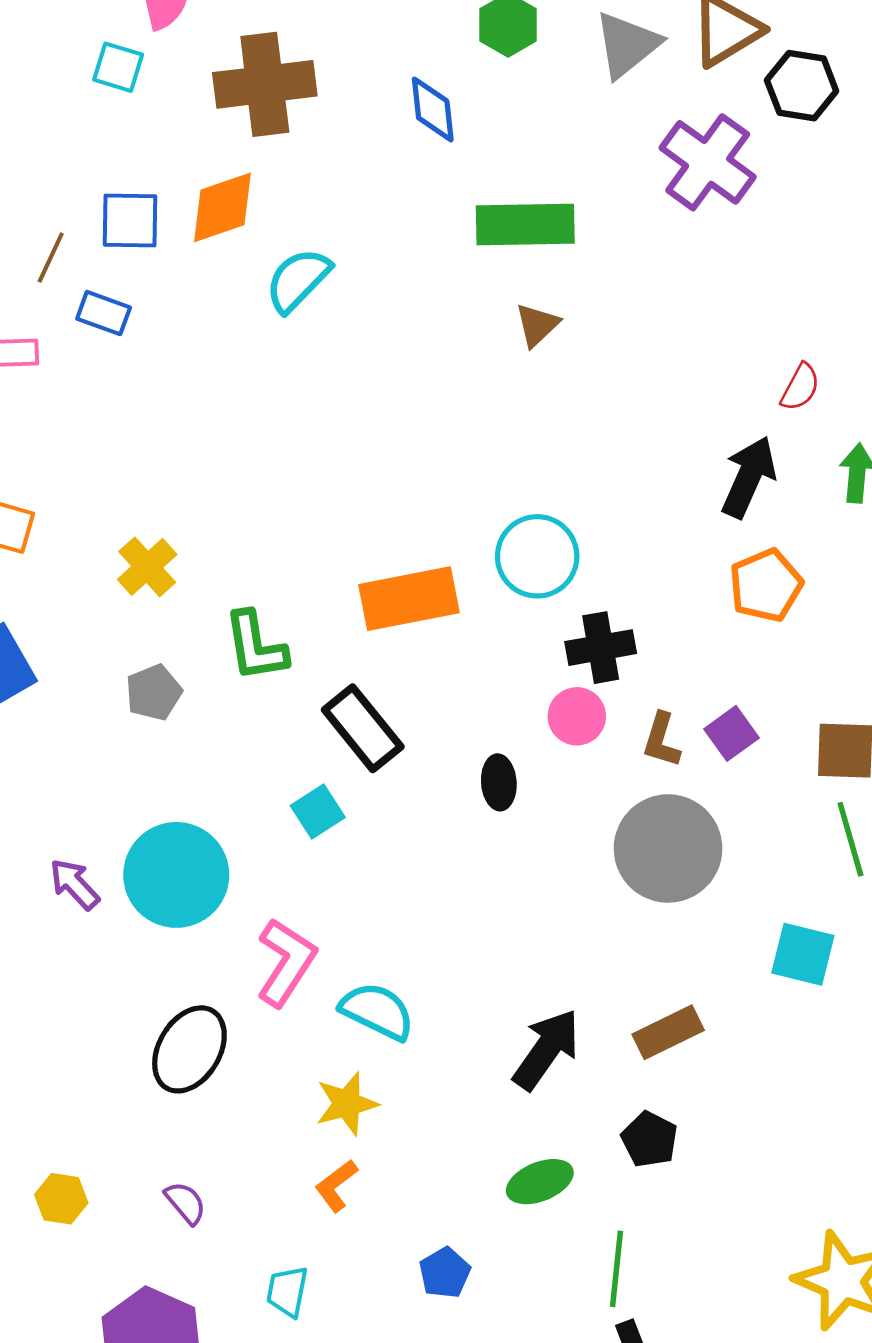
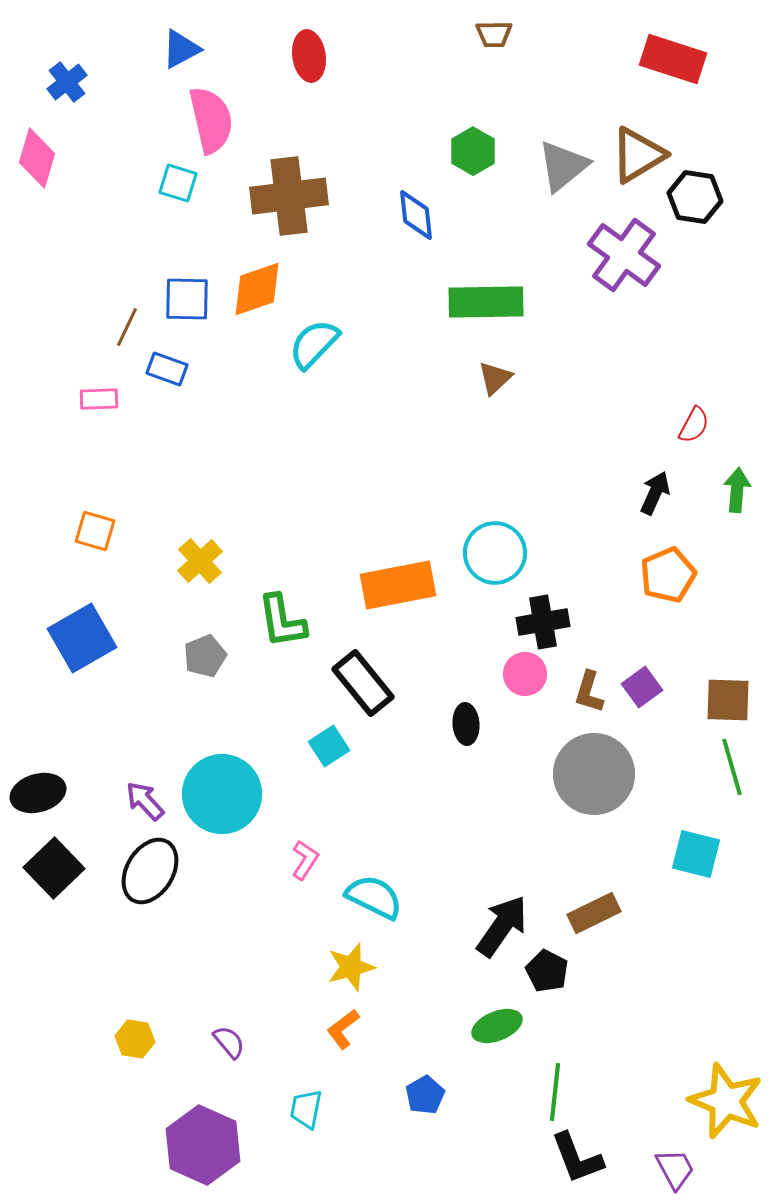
black arrow: (749, 477) -> (655, 493), size x0.7
pink L-shape: (286, 962) -> (305, 860), size x0.6
black ellipse: (189, 1049) -> (150, 871), moved
black pentagon: (650, 1139) -> (547, 971), moved

